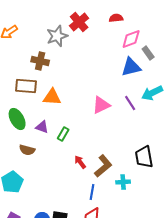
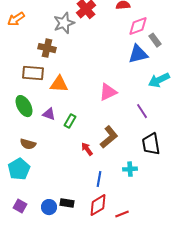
purple line: (130, 103) -> (142, 111), moved
brown semicircle: (27, 150) -> (28, 144), moved
brown L-shape: (103, 166) -> (109, 137), moved

